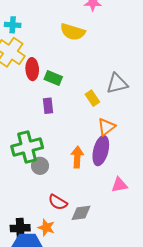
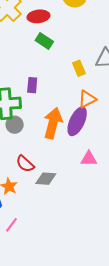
red ellipse: (32, 69) -> (38, 16), moved, turned 75
purple rectangle: (48, 106) -> (32, 85), moved
orange arrow: (77, 157) -> (53, 123), size x1.4

